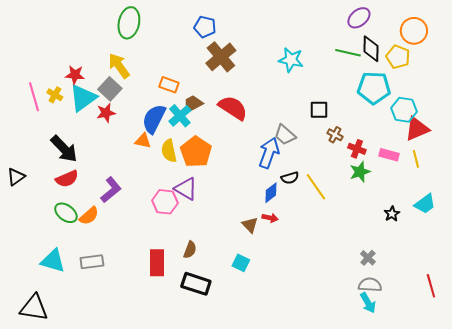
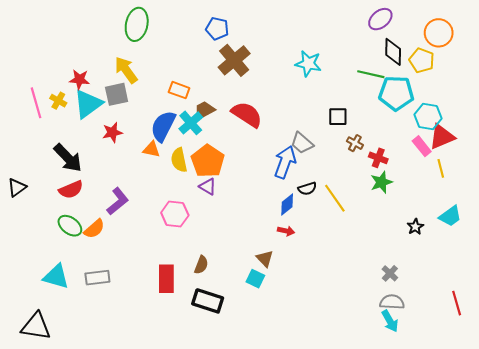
green line: (348, 53) -> (371, 74), moved
gray square: (110, 89) -> (117, 94), turned 35
red star: (106, 113) -> (112, 132), moved
pink rectangle: (389, 155) -> (422, 146), moved, turned 36
purple triangle: (186, 189) -> (208, 186), moved, size x0.7
brown triangle: (250, 225) -> (265, 259), moved

